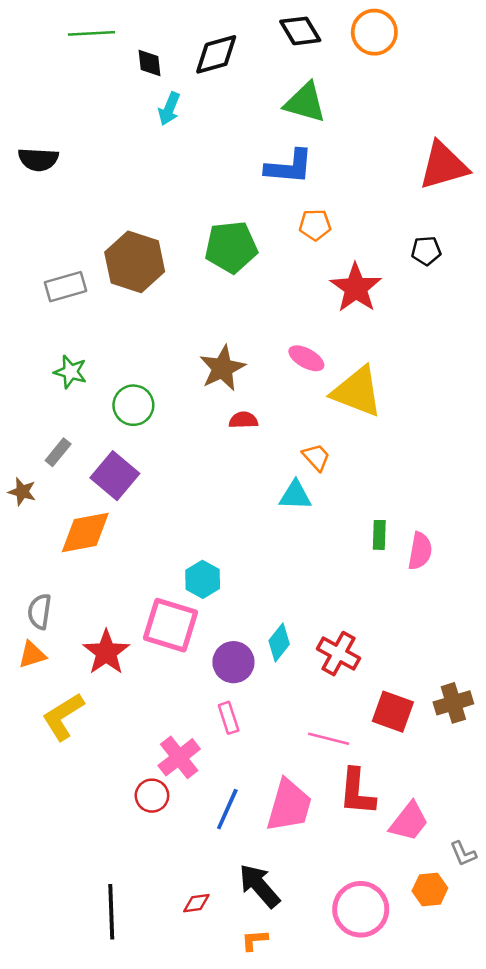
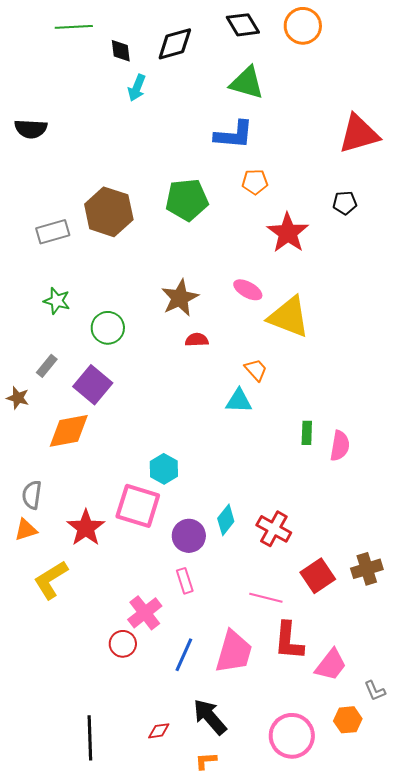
red square: (393, 712) -> (318, 576), turned 36

